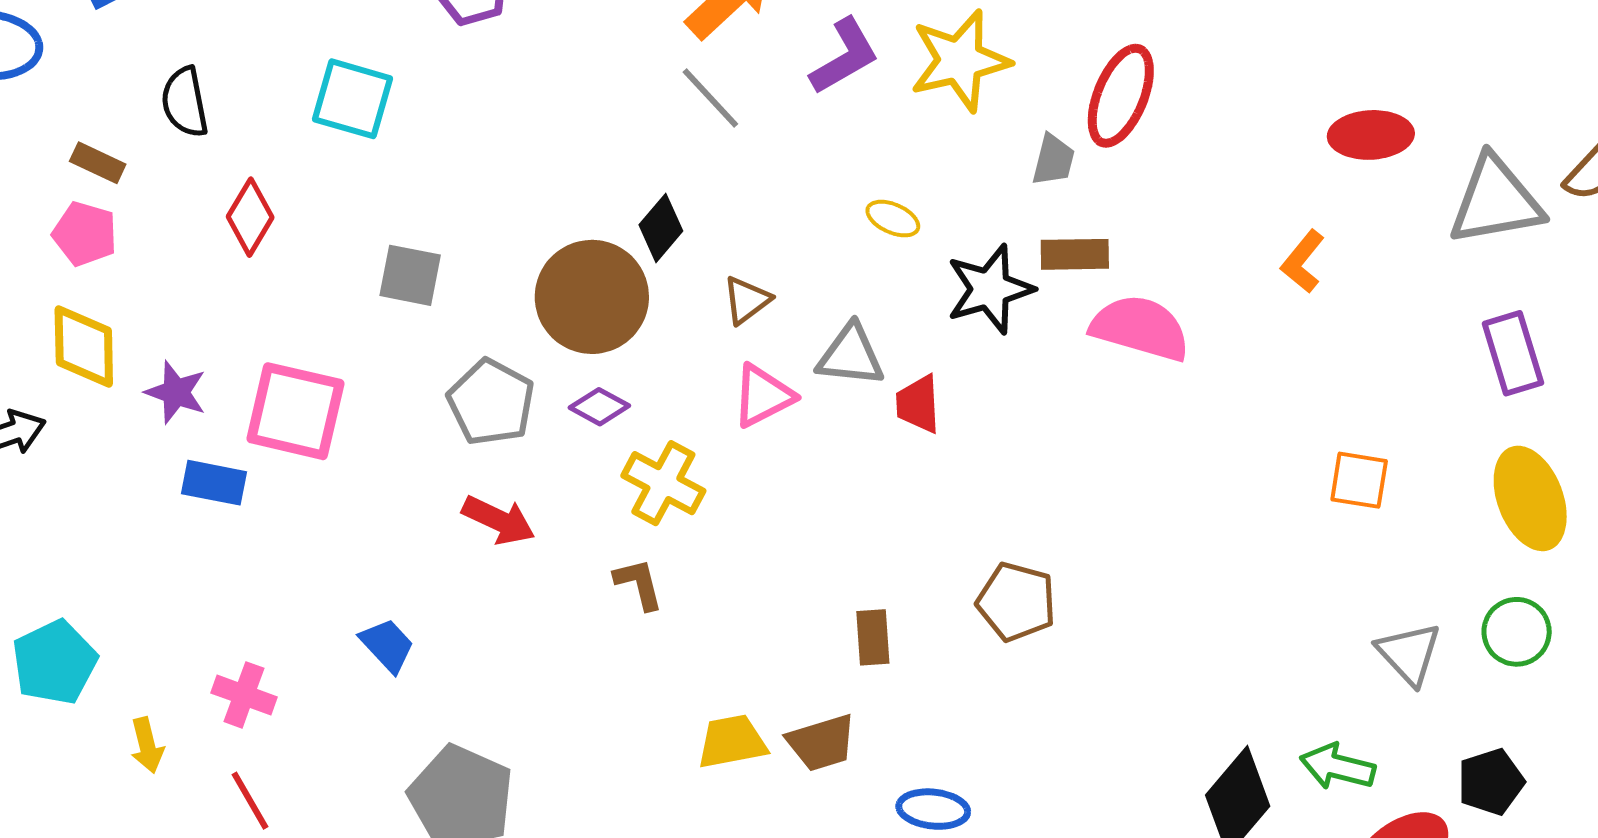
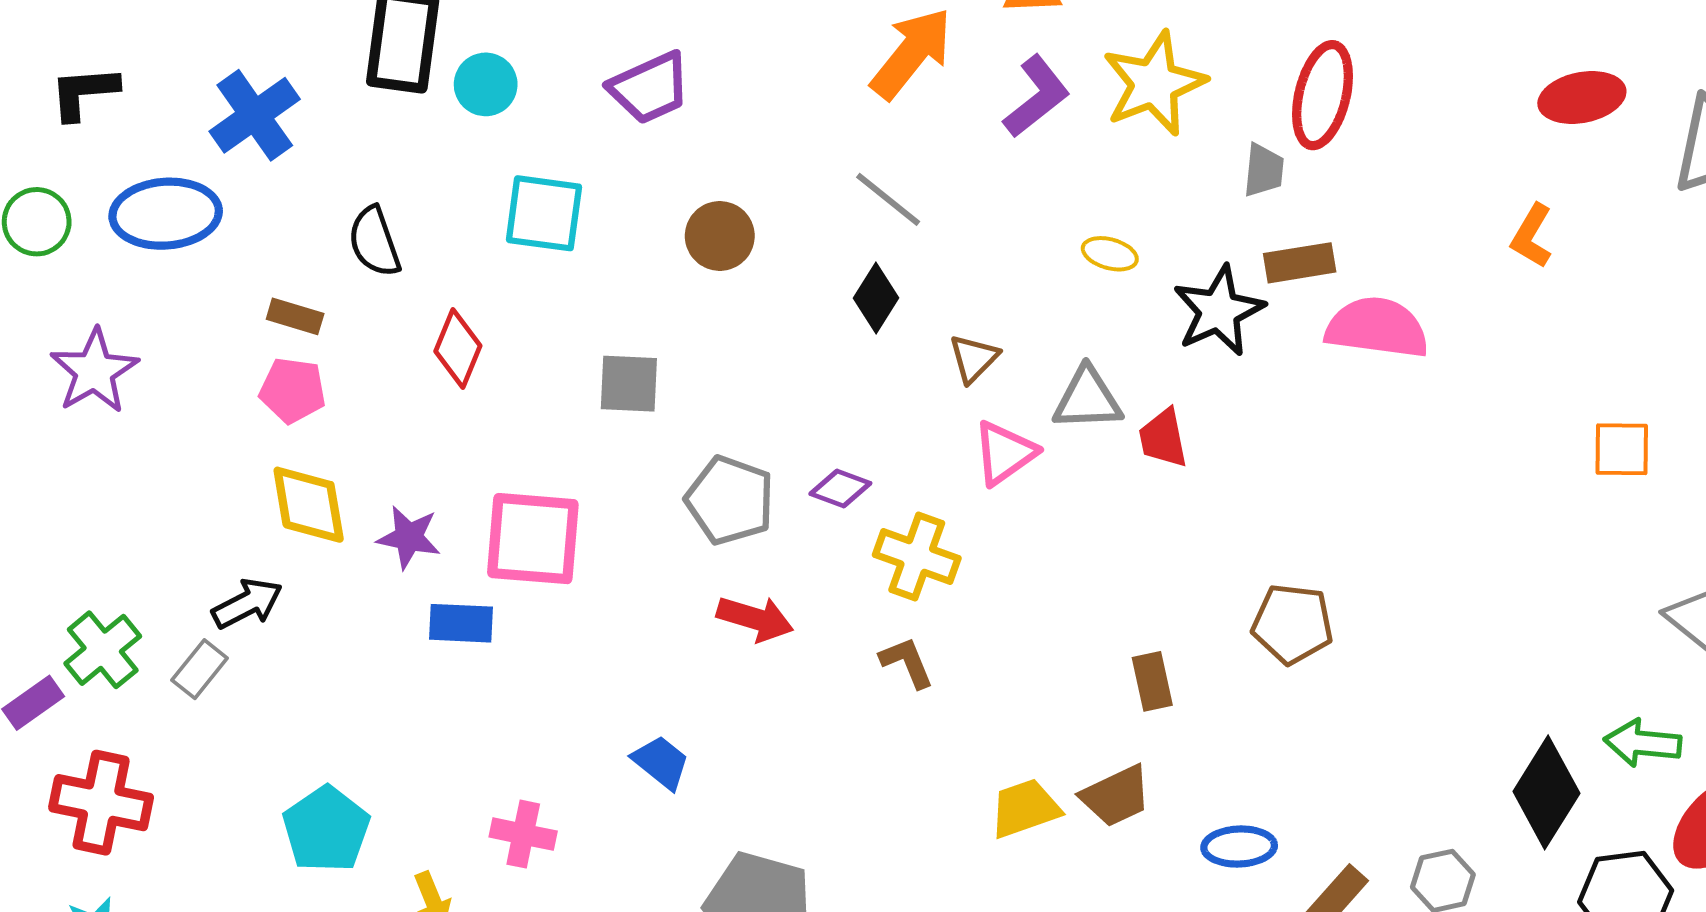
gray line: (710, 98) -> (888, 199), moved
brown circle: (592, 297) -> (720, 236), moved, size x0.6

